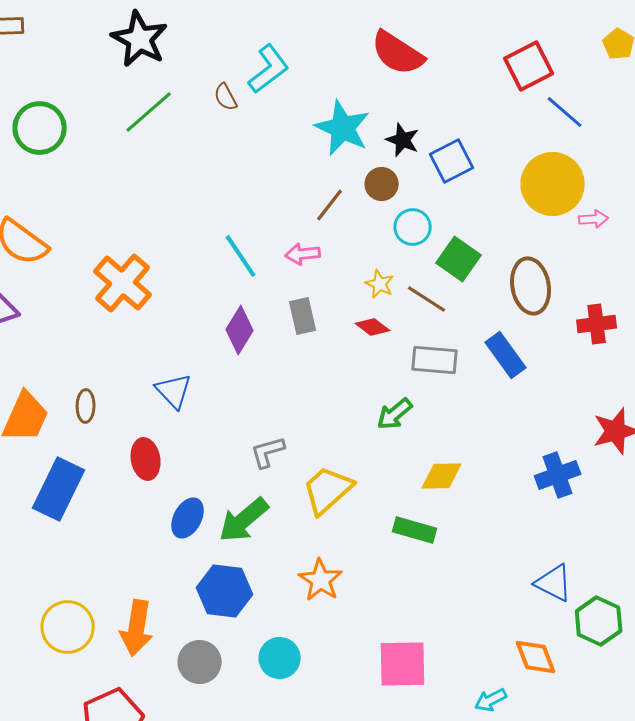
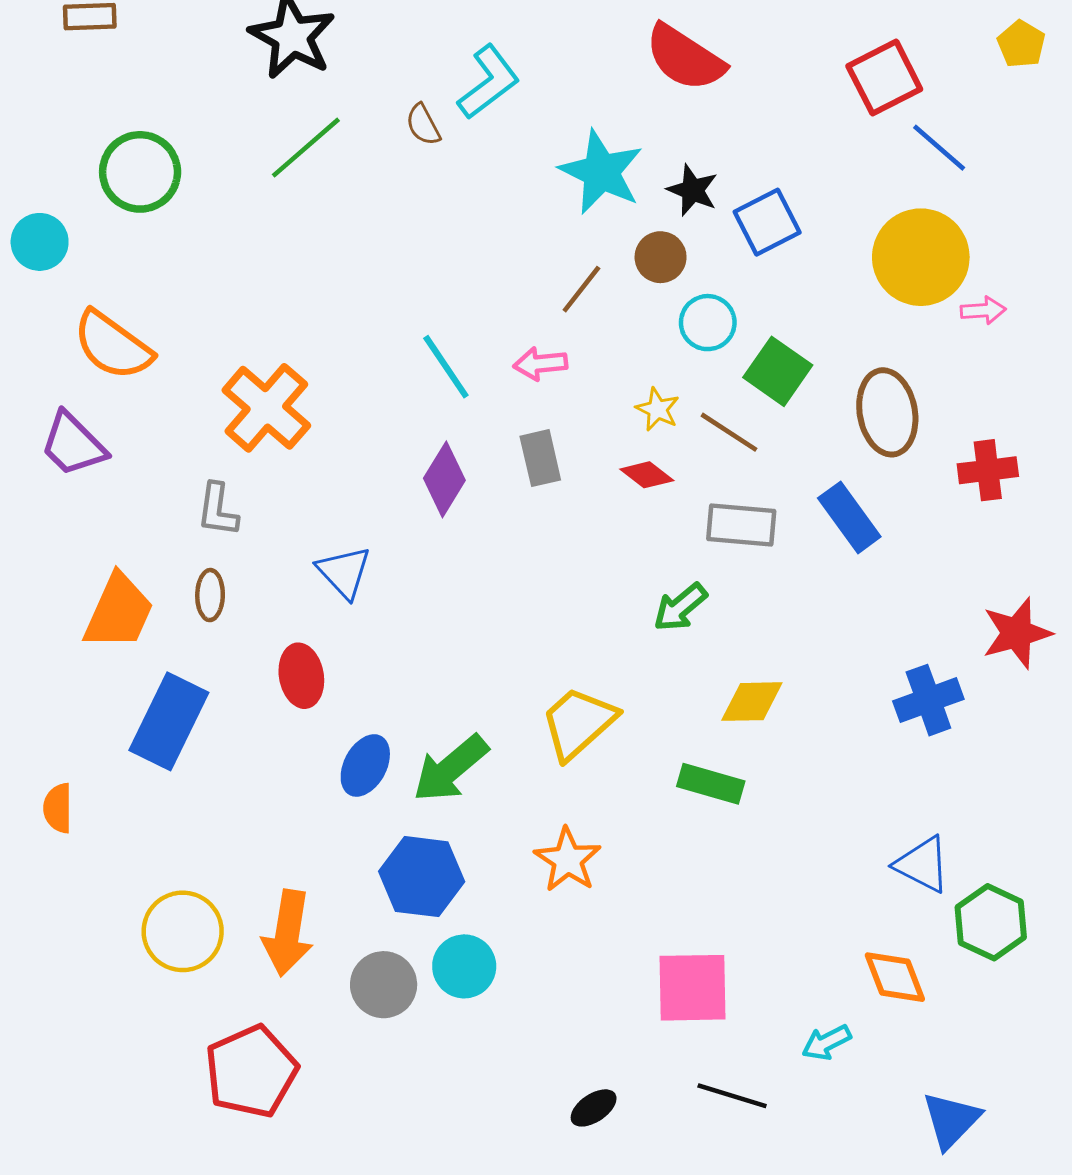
gray L-shape: (268, 452) -> (218, 510), moved, turned -66
cyan circle: (280, 658) -> (464, 966), moved

